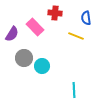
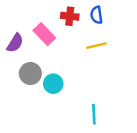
blue semicircle: (86, 18) -> (96, 15), moved
yellow line: (76, 36) -> (96, 46), turned -35

